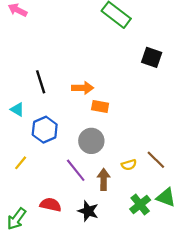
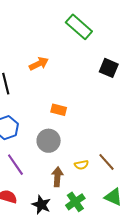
orange arrow: (83, 88) -> (39, 64), moved, turned -30
purple line: (76, 170) -> (15, 165), moved
green cross: (140, 204) -> (75, 202), moved

